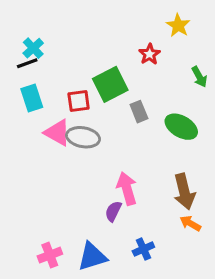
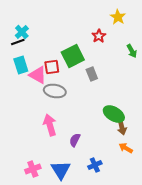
green ellipse: (181, 127) -> (114, 114), moved
pink triangle: (57, 133) -> (38, 75), moved
pink arrow: (127, 189) -> (50, 125), moved
brown arrow: (184, 192) -> (122, 127), size x0.7
blue triangle: (92, 257) -> (61, 170), turned -45

